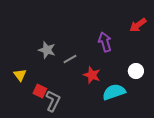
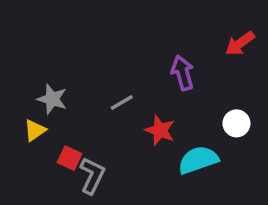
gray star: (47, 50) -> (52, 99), moved
yellow triangle: (20, 75) -> (35, 130), turned 32

